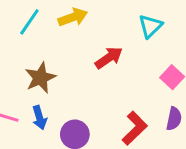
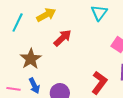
red arrow: (109, 58) -> (63, 38), moved

